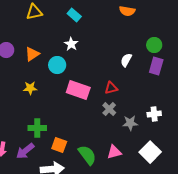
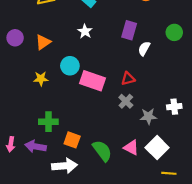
cyan circle: (57, 65) -> (70, 66), moved
purple rectangle: (156, 66) -> (129, 30), moved
purple arrow: (25, 151) -> (35, 146), turned 48
pink triangle: (114, 152) -> (131, 148), turned 42
white square: (150, 152) -> (157, 148), moved

